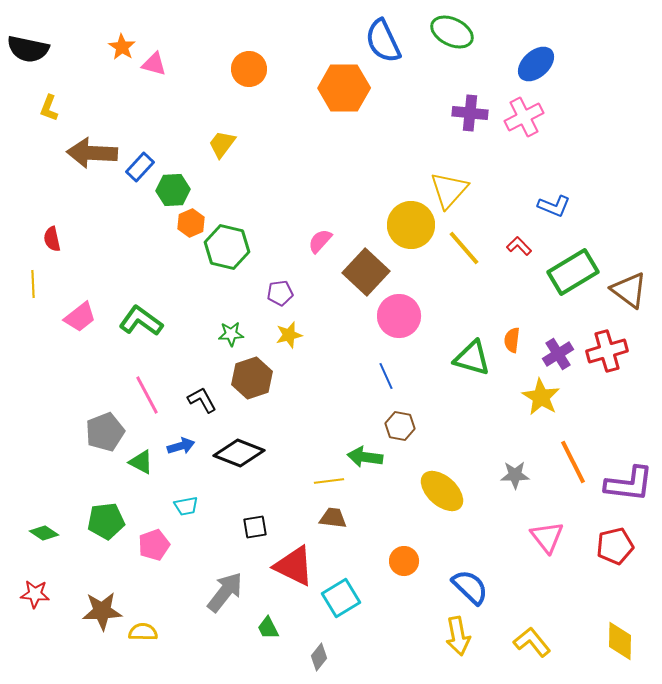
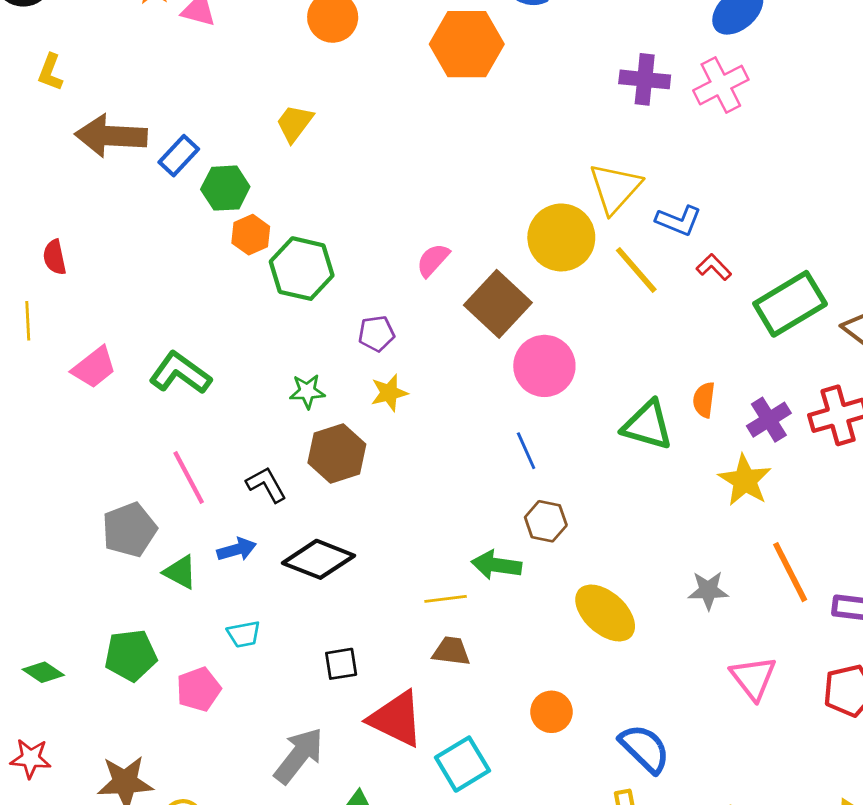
blue L-shape: (554, 206) -> (679, 221), moved

